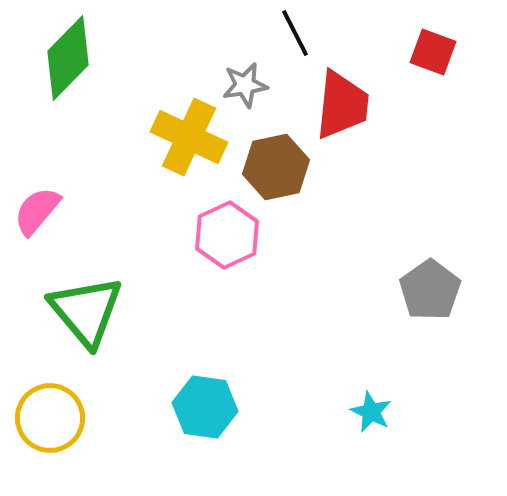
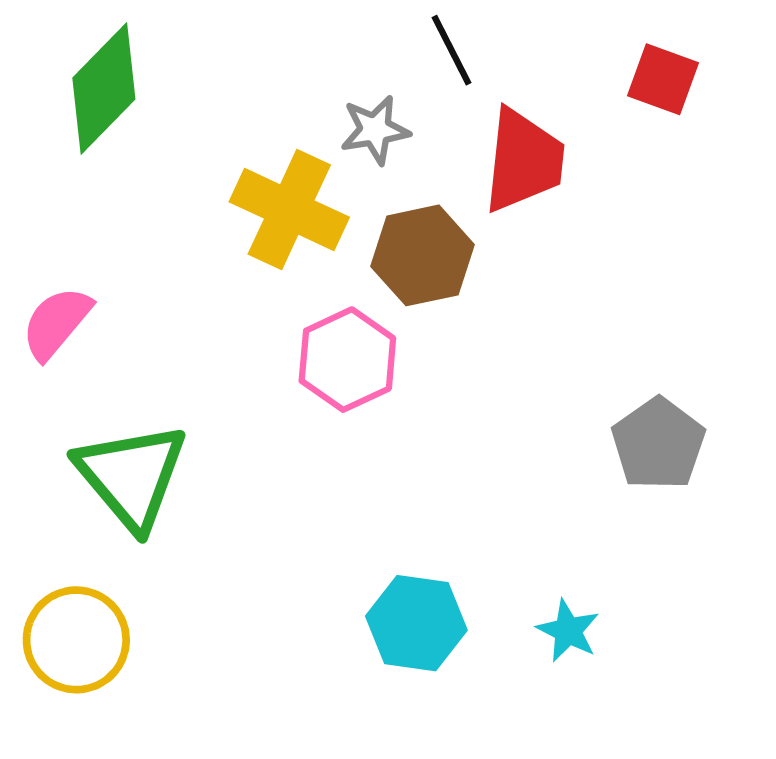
cyan hexagon: (205, 407) -> (416, 623), moved

